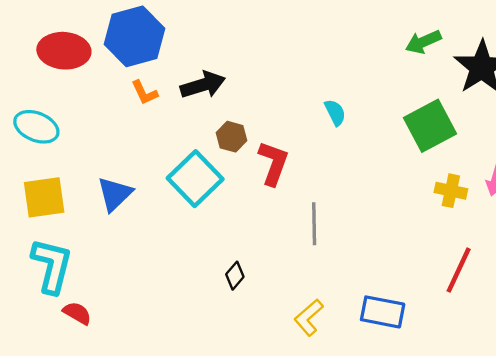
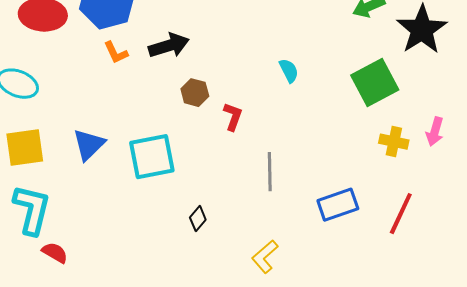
red L-shape: (273, 163) -> (233, 117), size x0.7
cyan square: (195, 179) -> (152, 157), moved, turned 33
blue rectangle: (383, 312) -> (338, 205), moved, turned -30

